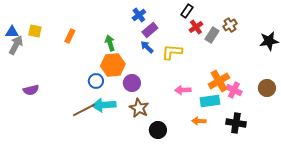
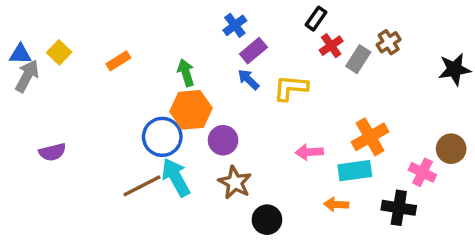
yellow square: (35, 31) -> (59, 52), turned 32
orange rectangle: (70, 36) -> (118, 61), turned 32
blue circle: (96, 81) -> (162, 137), size x1.5
pink cross: (234, 90) -> (422, 172), moved
cyan arrow: (104, 105) -> (176, 177), turned 65

